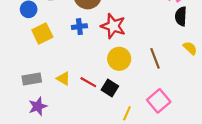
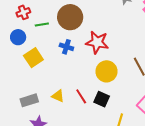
blue cross: (79, 27) -> (66, 47), turned 32
red line: (88, 82) -> (81, 96), turned 35

